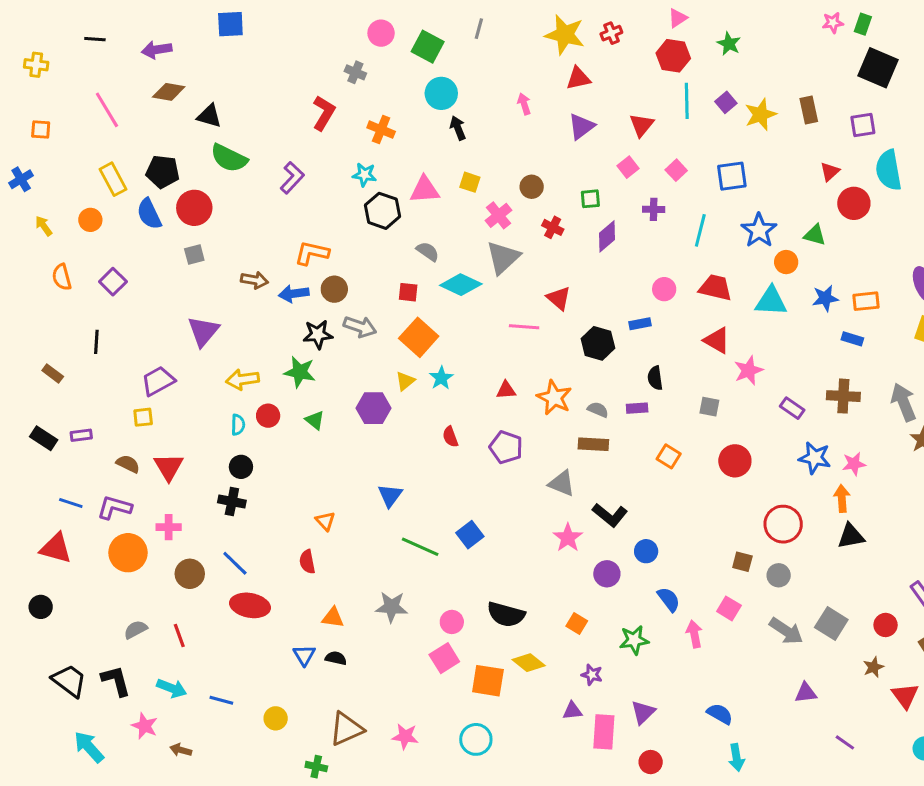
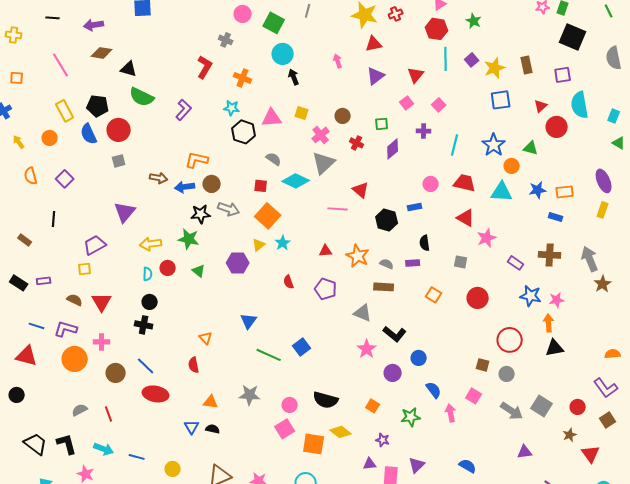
blue square: (732, 176) -> (501, 100), moved

